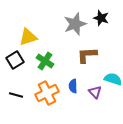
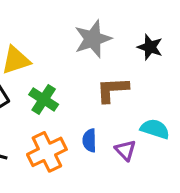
black star: (101, 18) -> (150, 47), moved

